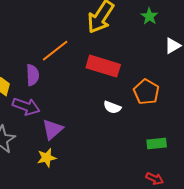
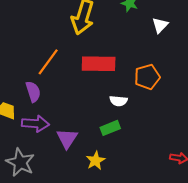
orange pentagon: (146, 92) -> (147, 77), turned -30
green rectangle: (157, 143) -> (110, 128), moved
yellow star: (47, 158) -> (96, 161), moved

